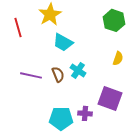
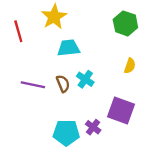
cyan trapezoid: (63, 42) -> (69, 48), turned 145
purple cross: (85, 113) -> (93, 127), turned 32

